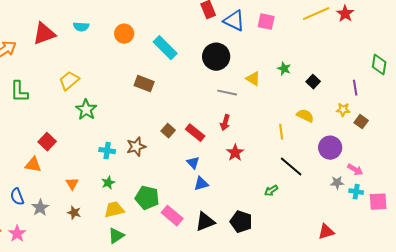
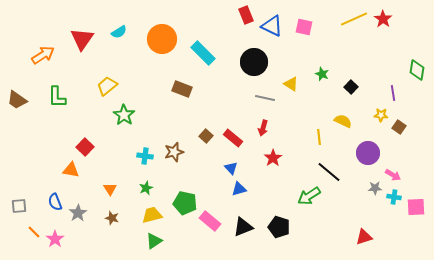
cyan semicircle: (81, 27) -> (119, 32), turned -35
red triangle: (44, 34) -> (82, 39), turned -35
orange circle: (124, 34) -> (162, 39), size x1.5
green arrow: (271, 191) -> (309, 196), size x1.6

